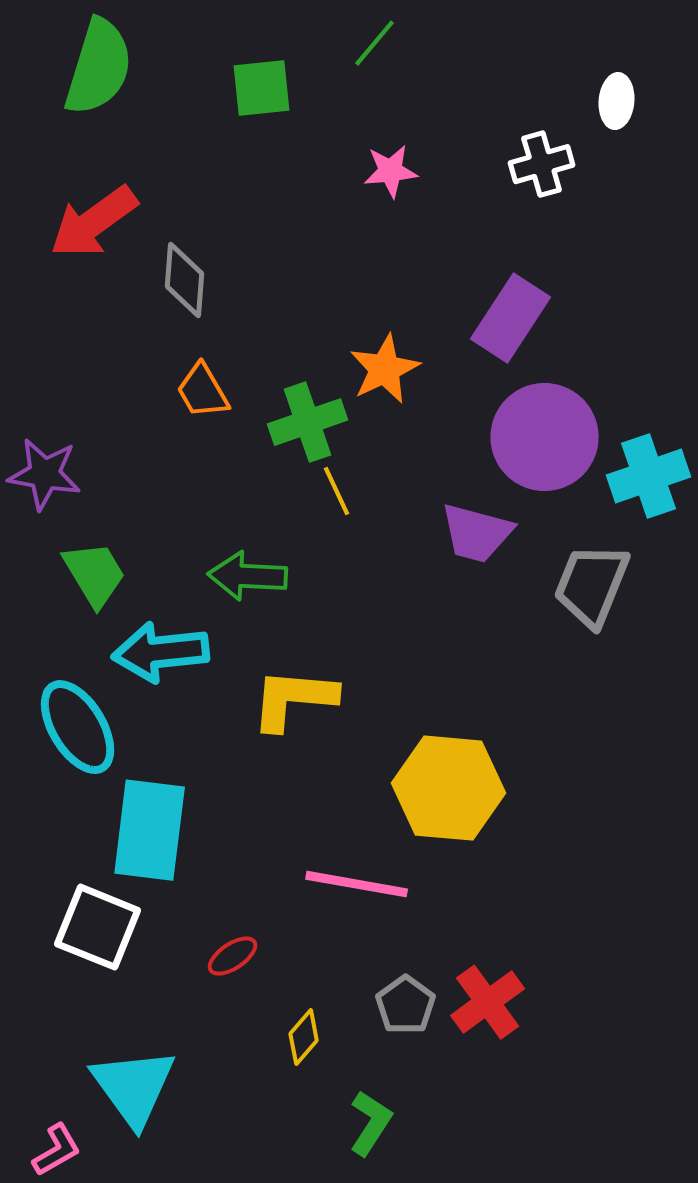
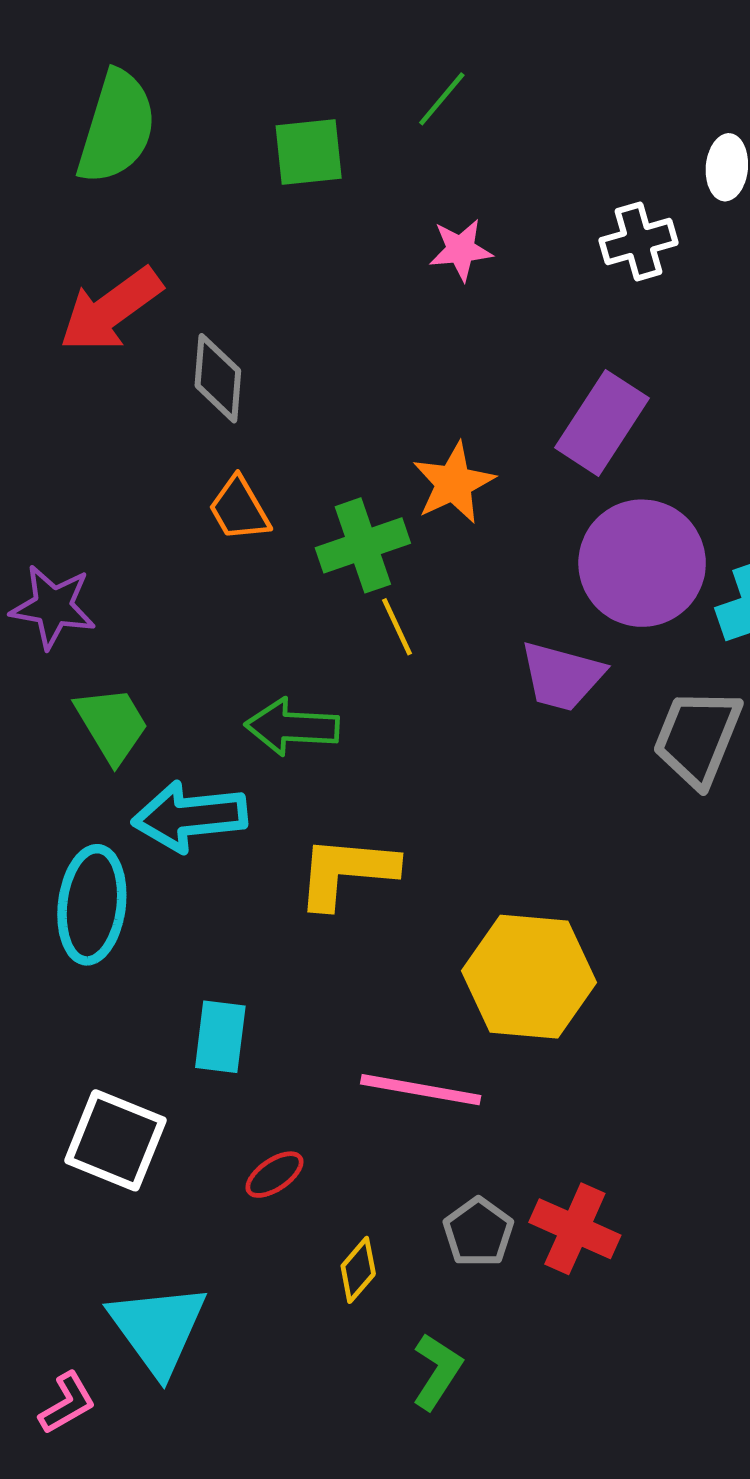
cyan ellipse: (78, 727) -> (92, 905), turned 38
cyan rectangle: (150, 830) -> (220, 1037), moved, size x0.6
red cross: (488, 1002) -> (575, 1229), turned -30

